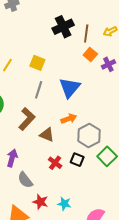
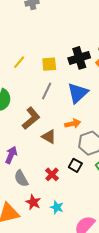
black cross: (63, 27) -> (79, 58), moved
yellow square: (37, 63) -> (49, 64), turned -35
red cross: (55, 163) -> (52, 174), moved

